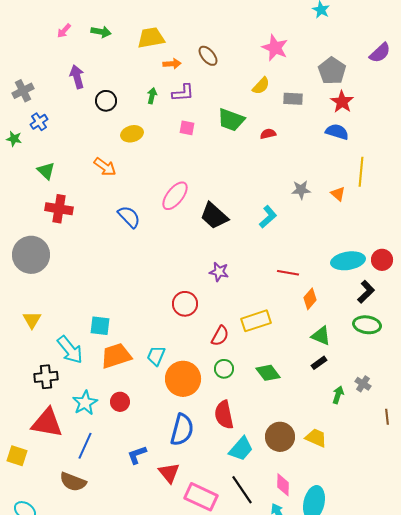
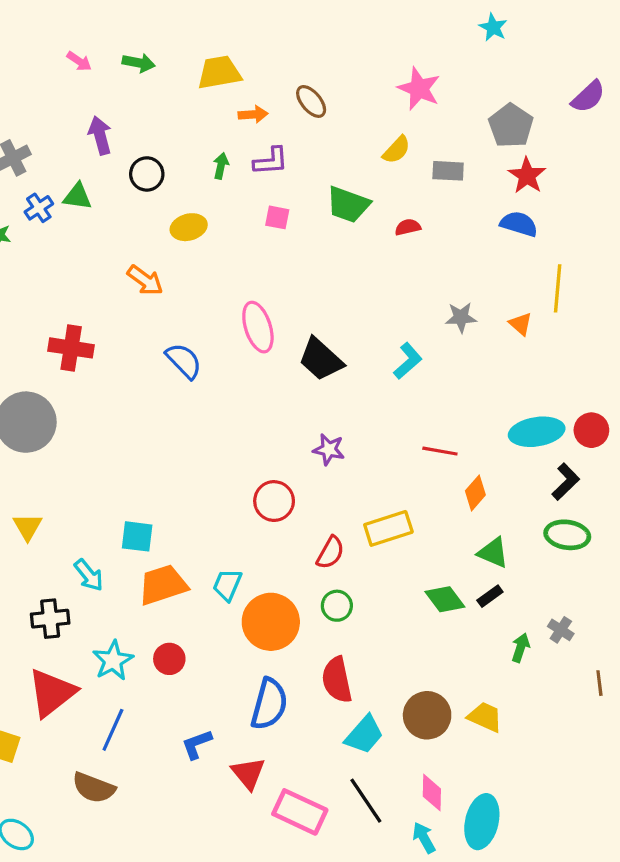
pink arrow: (64, 31) -> (79, 61), turned -98
green triangle: (46, 171) -> (78, 197), moved, turned -36
pink ellipse: (175, 196) -> (258, 327), turned -56
cyan arrow: (70, 350) -> (89, 575), size x0.7
green diamond: (268, 373) -> (445, 599), moved
red triangle: (47, 423) -> (52, 693), turned -48

